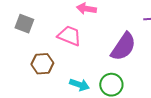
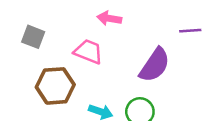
brown hexagon: (42, 64) -> (55, 86), size x1.4

